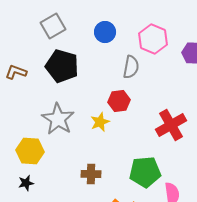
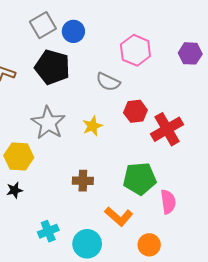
blue circle: (105, 32) -> (73, 31), moved
pink hexagon: (153, 39) -> (135, 50), moved
gray semicircle: (131, 67) -> (108, 82), moved, turned 105
red hexagon: (119, 101) -> (135, 111), moved

